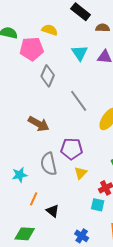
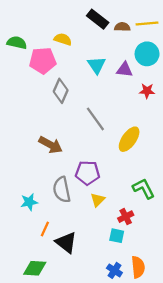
brown semicircle: (103, 28) -> (122, 27), moved
black triangle: (53, 211) -> (66, 242), size x1.5
blue cross: (82, 236) -> (114, 270), moved

